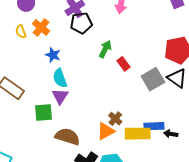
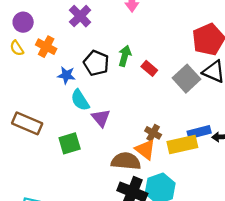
black pentagon: (81, 23) -> (96, 63), moved, turned -30
yellow semicircle: (21, 32) -> (17, 48), moved
purple triangle: (60, 96) -> (101, 118), moved
orange triangle: (106, 131) -> (145, 150), turned -42
brown semicircle: (67, 137) -> (126, 161), moved

